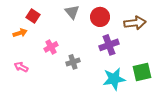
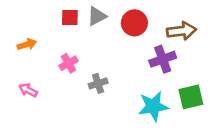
gray triangle: (72, 12) -> (97, 16), turned 42
red square: (33, 16) -> (70, 17), moved, turned -32
purple cross: (109, 45) -> (163, 59), moved

